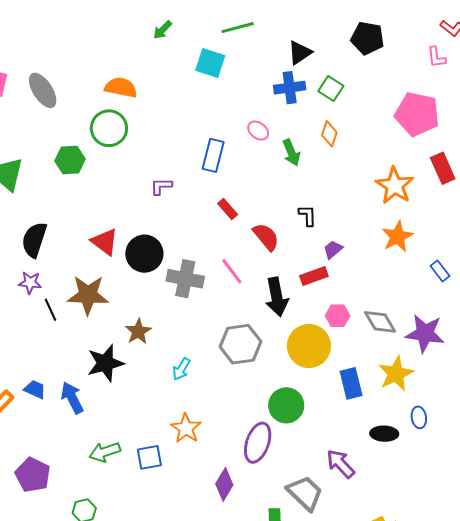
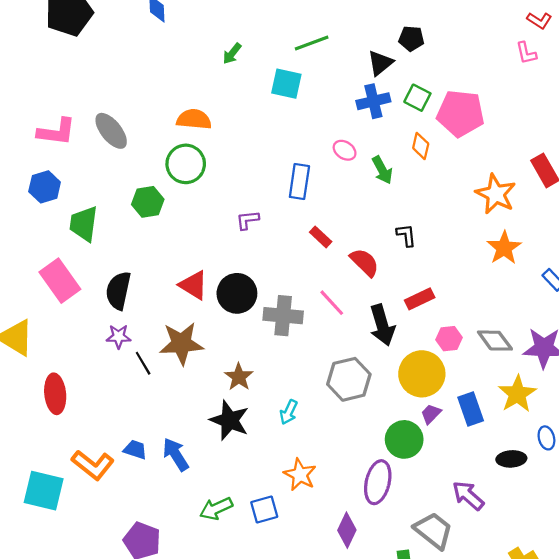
black pentagon: (367, 38) -> (411, 39), moved, size x0.7
pink pentagon: (417, 114) -> (461, 113), moved
purple trapezoid: (333, 249) -> (431, 414), moved
black star: (105, 363) -> (229, 420), moved, turned -30

